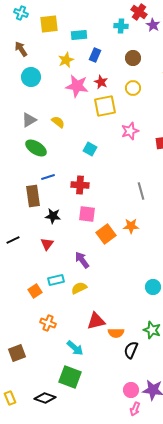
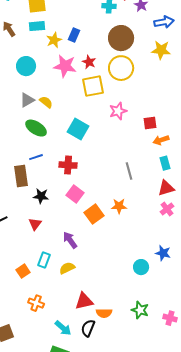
cyan rectangle: (79, 35) -> (37, 26), moved
blue rectangle: (95, 55) -> (74, 35), moved
brown circle: (133, 58) -> (121, 38), size x1.6
cyan circle: (31, 77) -> (26, 66), moved
yellow circle: (133, 88) -> (121, 68), size x1.6
gray triangle: (29, 120) -> (27, 100), moved
green ellipse: (36, 148) -> (36, 128), moved
cyan square: (90, 149) -> (78, 129), size x1.5
pink square: (87, 214) -> (75, 194), turned 30
cyan rectangle: (56, 280) -> (44, 260), turned -56
black semicircle: (131, 350) -> (88, 328), moved

